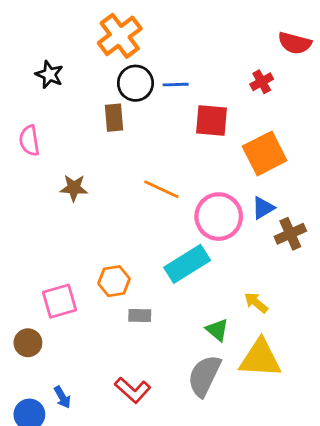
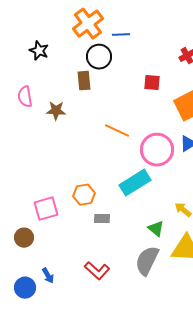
blue line: (176, 85) -> (121, 35), moved
red square: (211, 120) -> (152, 83), size x0.7
brown star: (74, 188) -> (56, 111), moved

